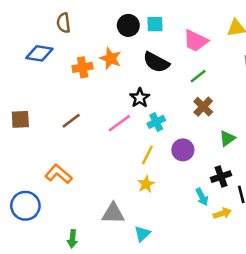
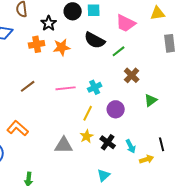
orange star: (111, 58) -> (62, 47), moved, turned -30
green line: (198, 76) -> (119, 51), moved
black star: (140, 98) -> (49, 23), moved
pink line: (119, 123) -> (66, 88), turned 30
black cross: (221, 177) -> (108, 142), moved, turned -35
gray triangle: (113, 213) -> (64, 145), moved
cyan triangle: (142, 234) -> (104, 175), moved

